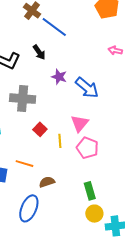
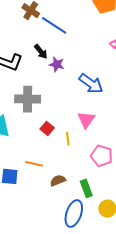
purple star: (59, 77) -> (57, 64), moved
pink pentagon: (87, 148) -> (102, 156), moved
green rectangle: (90, 191) -> (86, 188), moved
blue ellipse: (29, 208) -> (74, 214), moved

